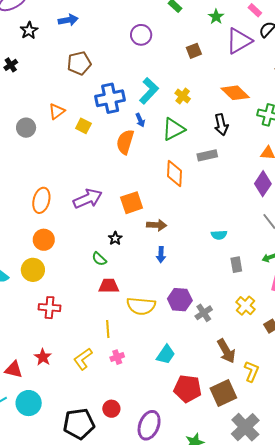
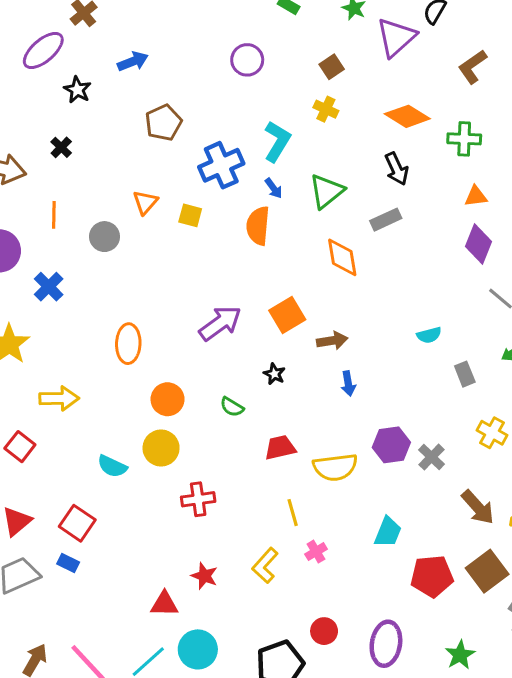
yellow cross: (183, 96) -> (326, 109), moved
orange ellipse: (41, 200) -> (128, 344), moved
green semicircle: (99, 259) -> (232, 407), moved

